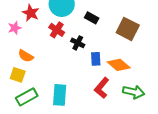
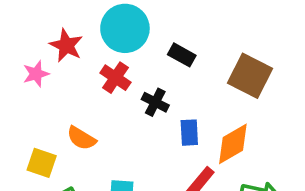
orange semicircle: (26, 56) -> (81, 138), moved
orange diamond: (119, 65) -> (233, 144), turned -70

